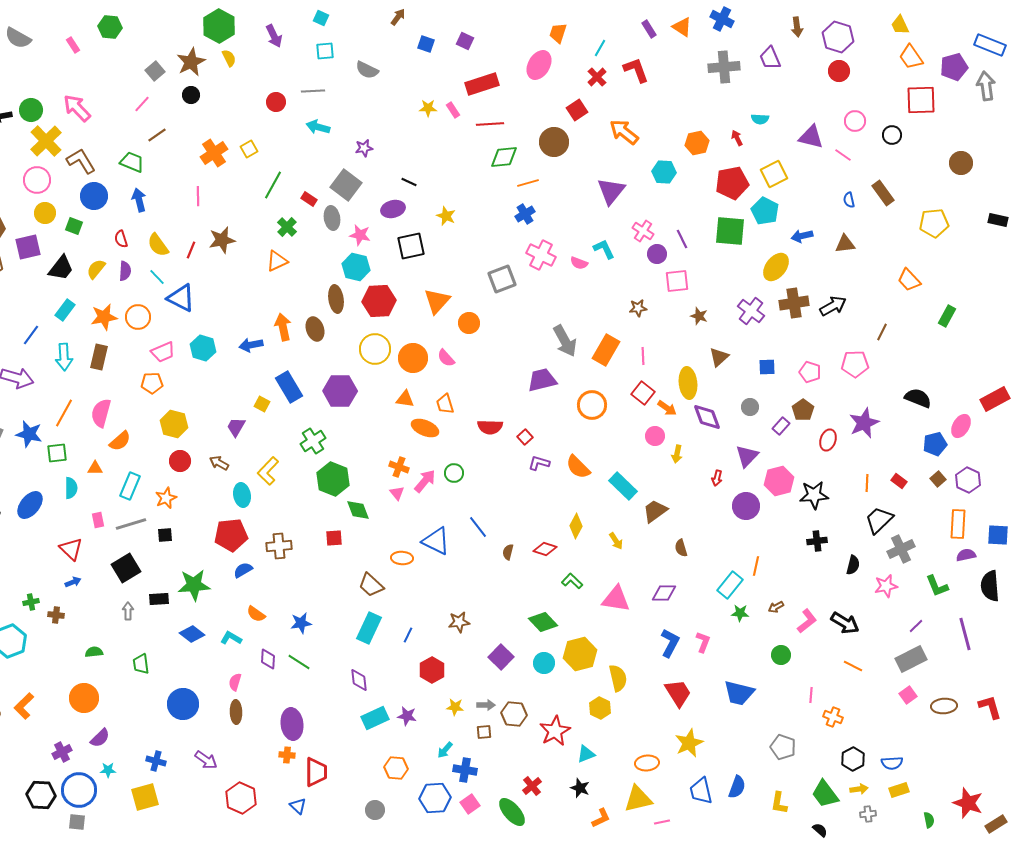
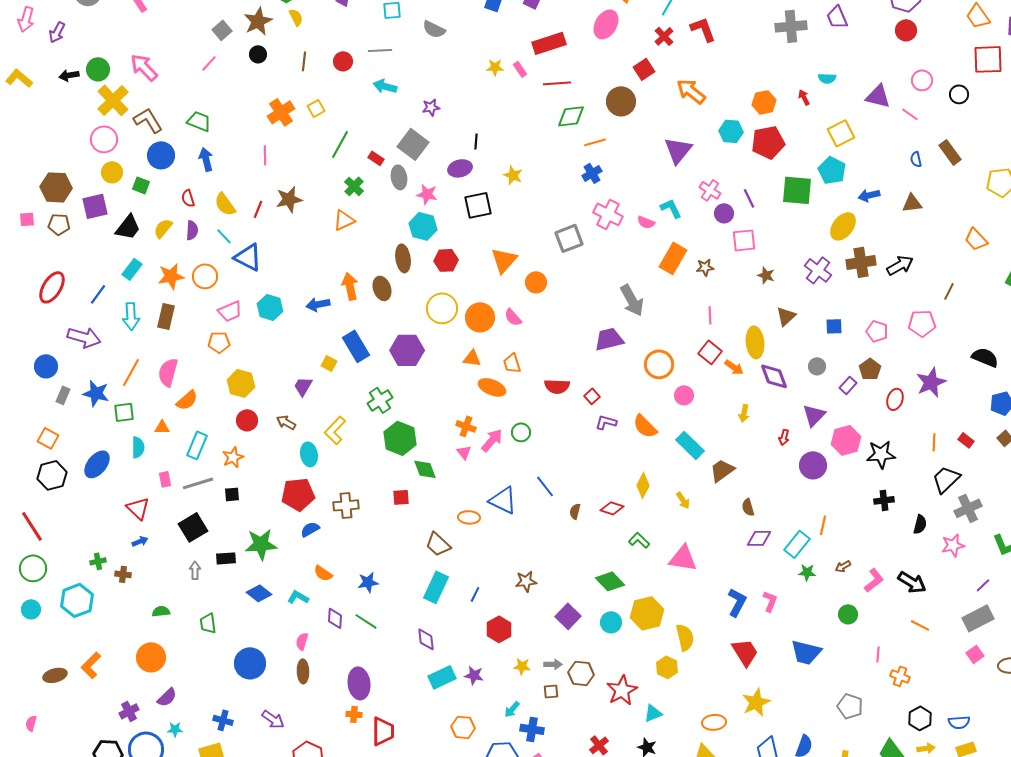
brown line: (157, 135) -> (304, 61), moved, turned -48
black line: (409, 182) -> (476, 141), turned 70
red pentagon: (732, 183) -> (768, 142), moved
red hexagon: (379, 301) -> (446, 260), size x0.7
orange rectangle: (606, 350) -> (673, 258), moved
pink circle: (655, 436) -> (684, 395), moved
purple diamond: (664, 593) -> (759, 538), moved

